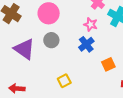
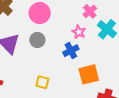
orange square: (108, 64) -> (89, 74), size x1.5
yellow square: (64, 81) -> (42, 82), turned 32

